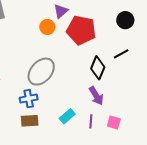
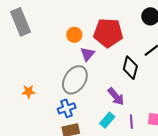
purple triangle: (61, 11) -> (87, 54), moved
purple arrow: (96, 96) -> (116, 96), moved

